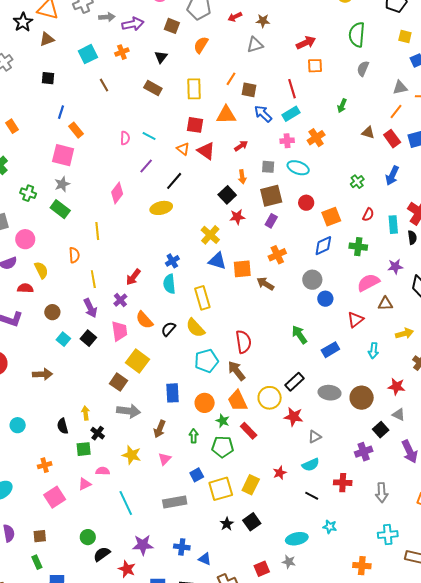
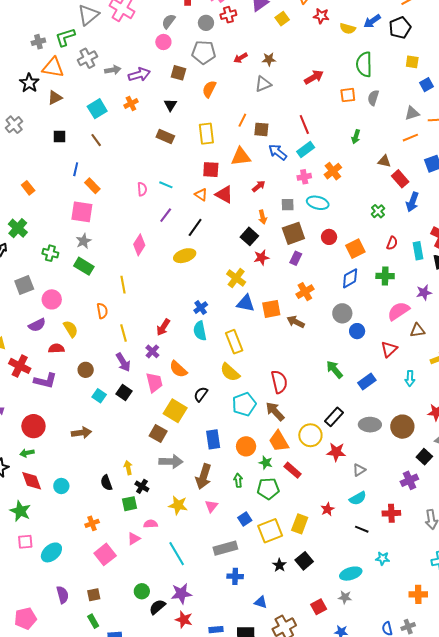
orange square: (315, 66) -> (348, 95), moved
brown line: (104, 85) -> (96, 140), moved
orange line: (396, 112) -> (410, 138), turned 35
red rectangle: (392, 139) -> (400, 179), moved
black semicircle: (168, 329) -> (201, 394), moved
brown arrow: (160, 429) -> (204, 477), size x1.4
purple star: (143, 545) -> (181, 594), moved
blue cross: (182, 547) -> (235, 576), moved

